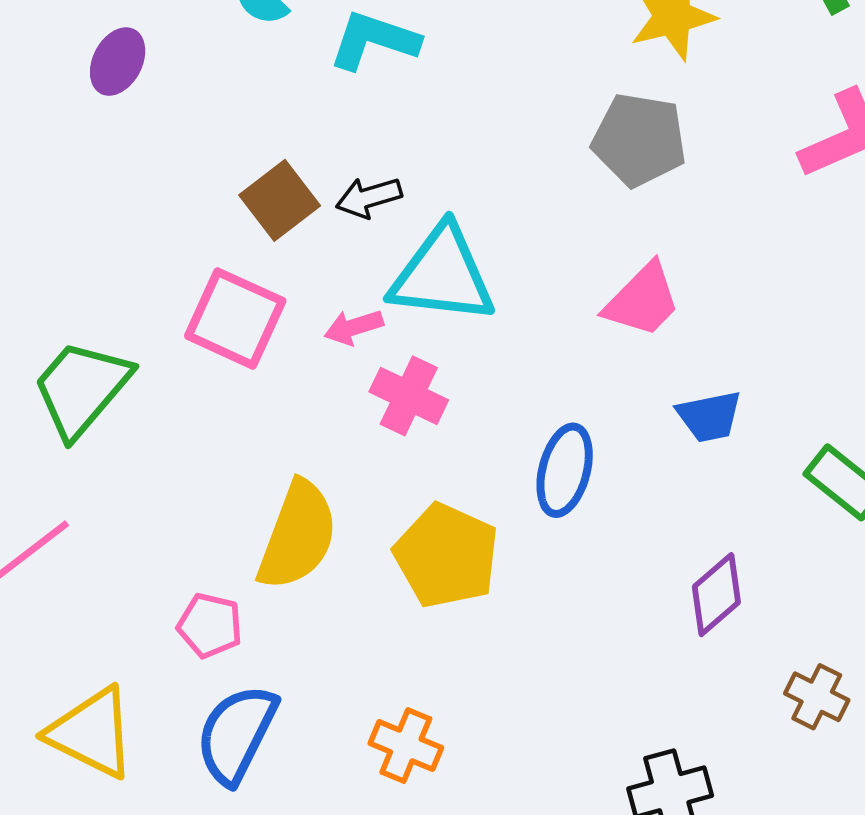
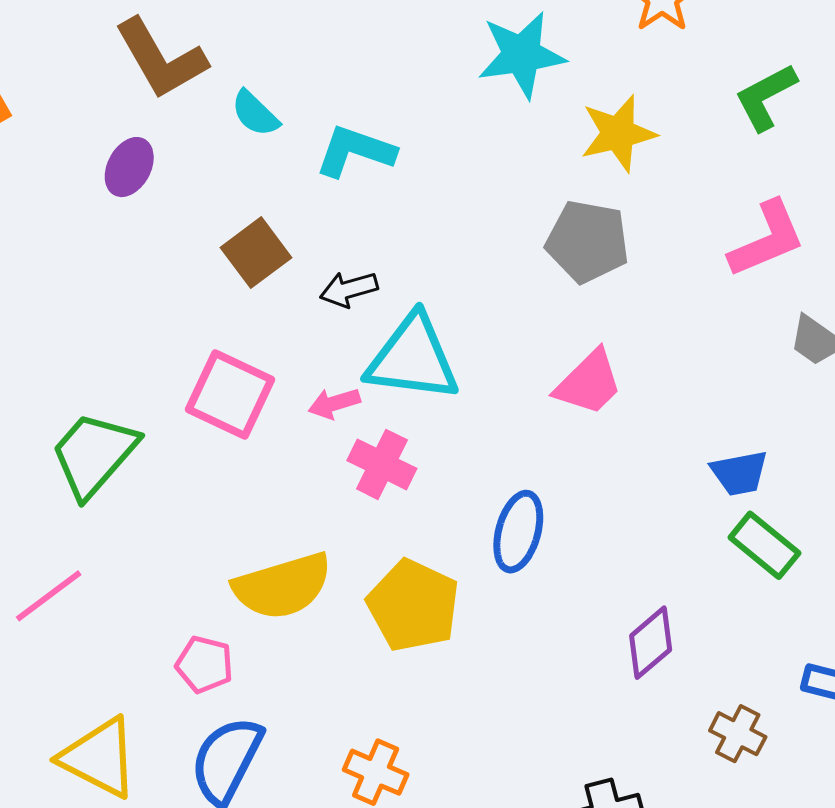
brown square: (280, 200) -> (256, 253), moved
blue trapezoid: (709, 416) -> (739, 473), moved
yellow semicircle: (298, 535) -> (282, 586), turned 52

